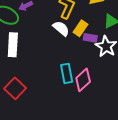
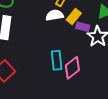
white semicircle: (61, 28) -> (55, 15), turned -54

